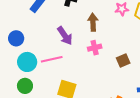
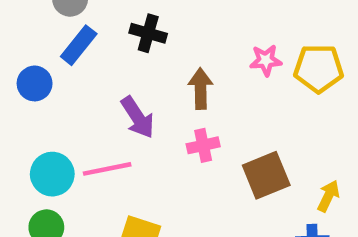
blue circle: (16, 38) -> (35, 83), moved
brown square: (123, 61) -> (266, 175), size x1.5

